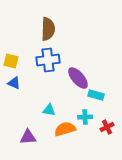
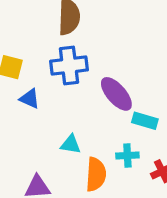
blue triangle: (14, 83) -> (30, 99), moved
orange semicircle: (65, 129) -> (96, 174), turned 110

